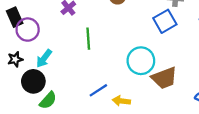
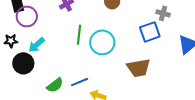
cyan circle: (141, 61) -> (102, 42), moved
brown trapezoid: (164, 78) -> (139, 68), moved
green semicircle: (48, 100) -> (55, 85), moved

